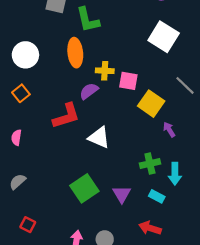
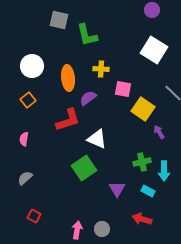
orange ellipse: (75, 53) -> (68, 78), moved
yellow cross: (105, 71) -> (101, 69), moved
green square: (84, 188) -> (84, 168), moved

